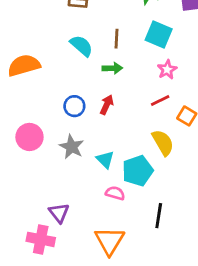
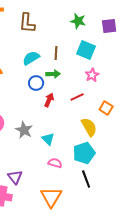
cyan semicircle: (81, 46) -> (31, 58), turned -72
red line: (160, 100) -> (77, 97), moved
blue circle: (74, 106) -> (36, 83), moved
cyan pentagon: (138, 171) -> (84, 153), moved
black line: (159, 216) -> (86, 179), turned -30

